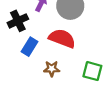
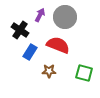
black cross: (18, 21) -> (20, 30), turned -30

